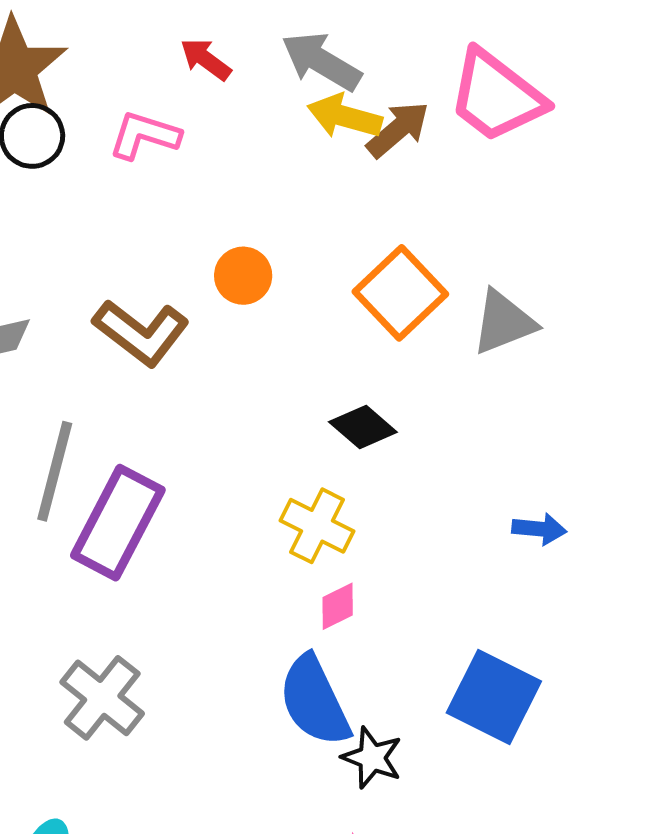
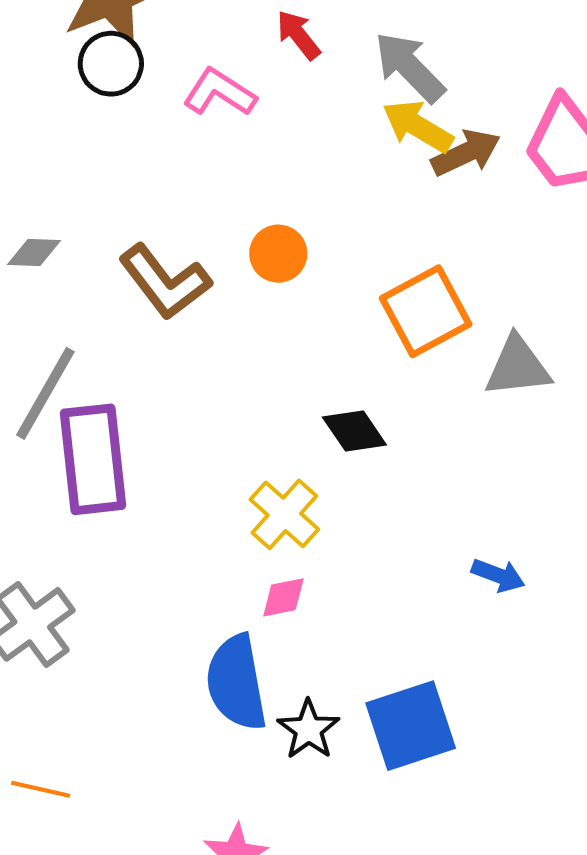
purple rectangle: (118, 523) -> (93, 459), turned -49
blue square: (494, 697) -> (411, 726), turned 30
black star: (372, 758) -> (308, 730), moved

